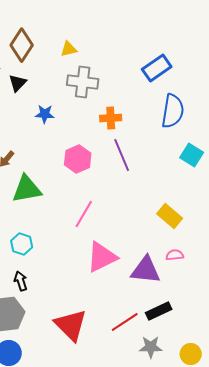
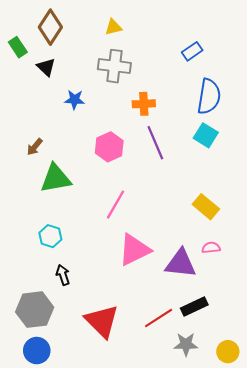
yellow triangle: (69, 49) -> (113, 27), moved
blue rectangle: (157, 68) -> (192, 51), size x0.7
black triangle: (18, 83) -> (46, 67), turned -30
cyan square: (192, 155) -> (206, 135), moved
black arrow: (21, 281) -> (63, 275), moved

